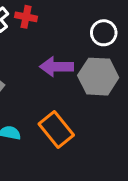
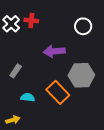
gray hexagon: (98, 77) -> (81, 75), moved

